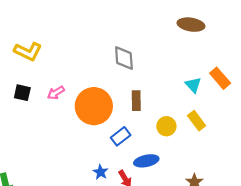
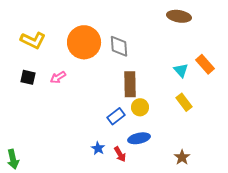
brown rectangle: (136, 101) -> (130, 84), size x1.4
orange circle: (94, 106) -> (84, 42), moved
yellow circle: (166, 126) -> (140, 107), moved

